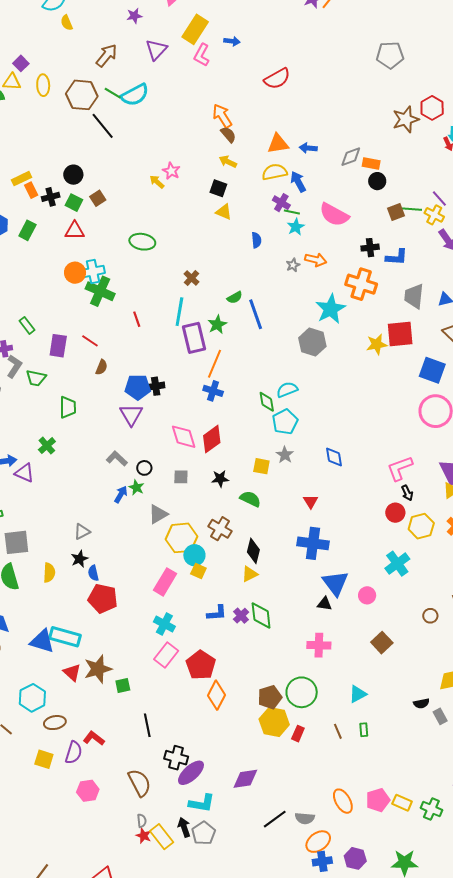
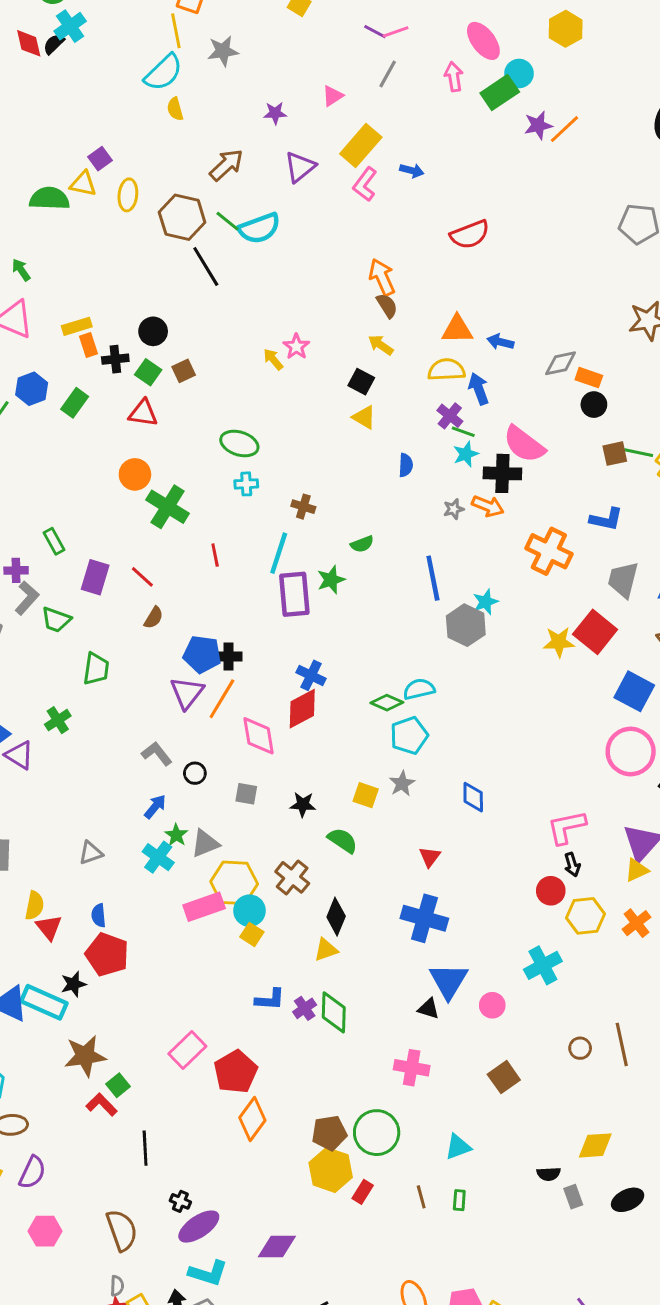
black cross: (370, 248) -> (502, 473), moved, size x1.4
cyan cross: (93, 272) -> (246, 484), moved, size x0.7
brown cross: (192, 278) -> (303, 507), turned -35
cyan star: (331, 309) -> (486, 602), moved, size x0.6
blue line: (256, 314) -> (433, 578), moved
red square: (400, 334) -> (595, 632), turned 36
orange line: (214, 364) -> (222, 699), moved
green diamond: (267, 402) -> (387, 703), turned -65
red diamond: (212, 439) -> (302, 709), moved
green star: (136, 487) -> (176, 835), moved
black star: (79, 559) -> (74, 984), moved
pink rectangle: (165, 582) -> (204, 907), moved, turned 32
cyan cross: (164, 624) -> (158, 857), moved
red triangle: (72, 672) -> (49, 927), moved
green square: (123, 686) -> (118, 1085), turned -35
red L-shape: (94, 738) -> (102, 1105), moved
black cross: (176, 758) -> (180, 1201), size x0.6

